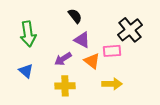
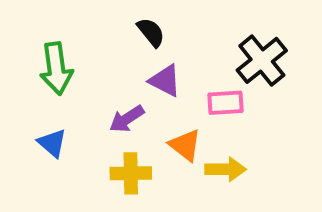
orange triangle: (92, 61) -> (185, 145), moved

